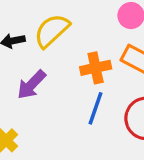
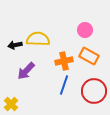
yellow semicircle: (52, 31) -> (38, 39), turned 45

